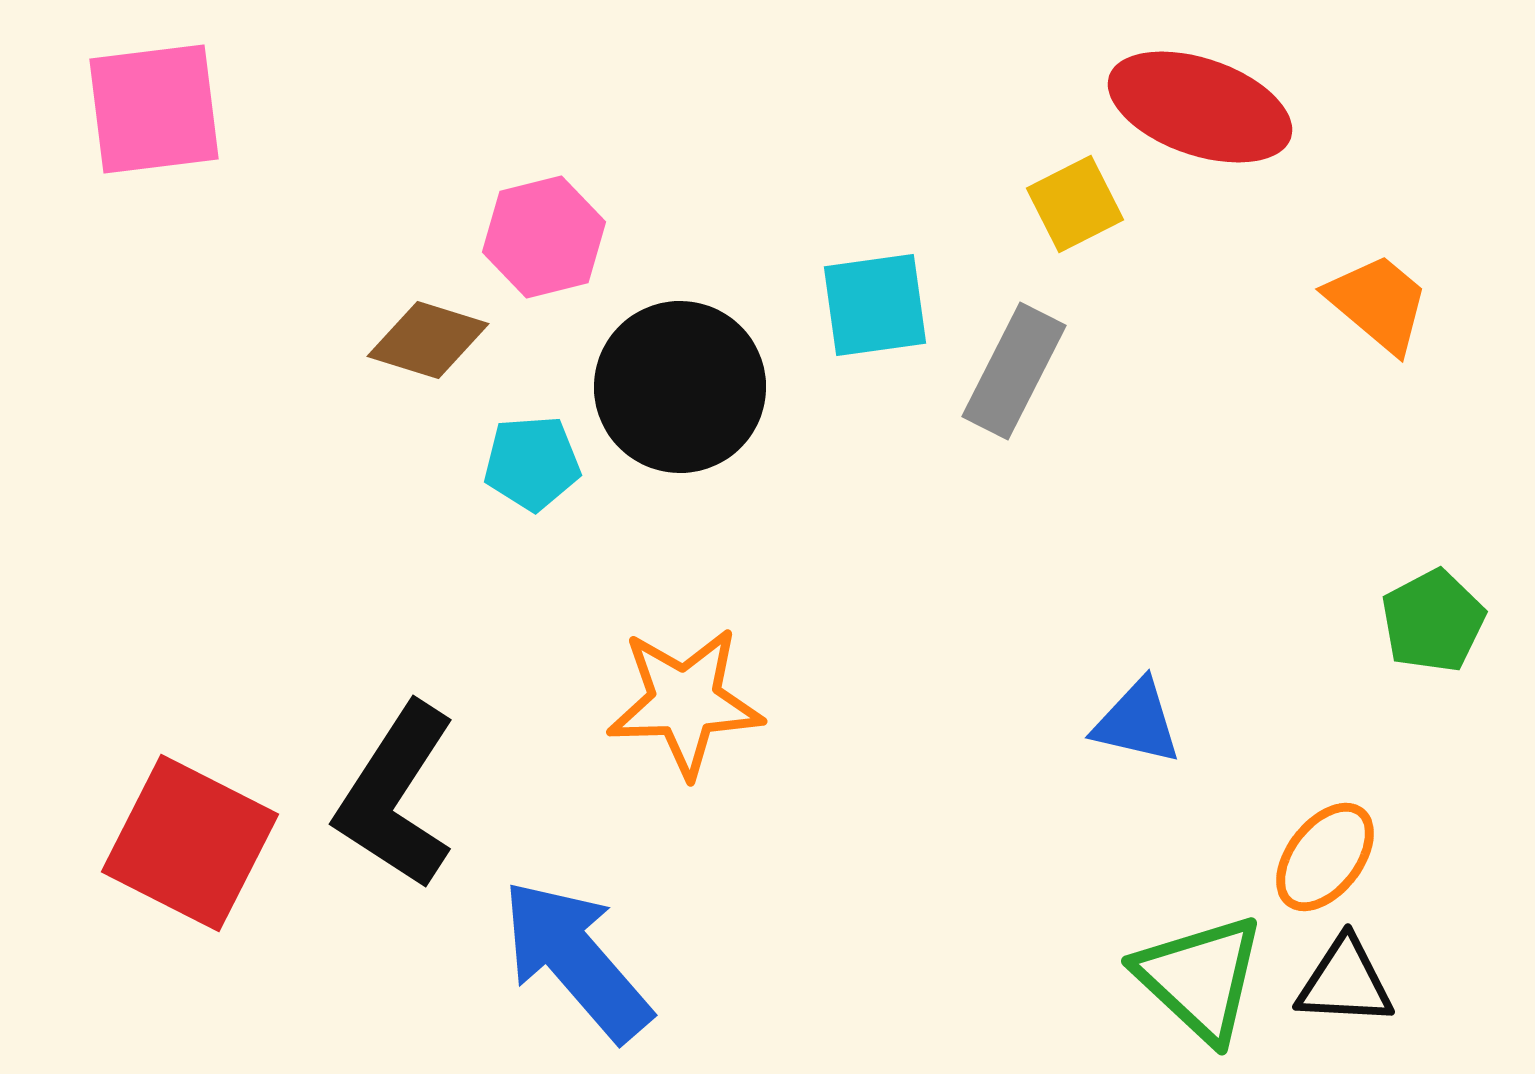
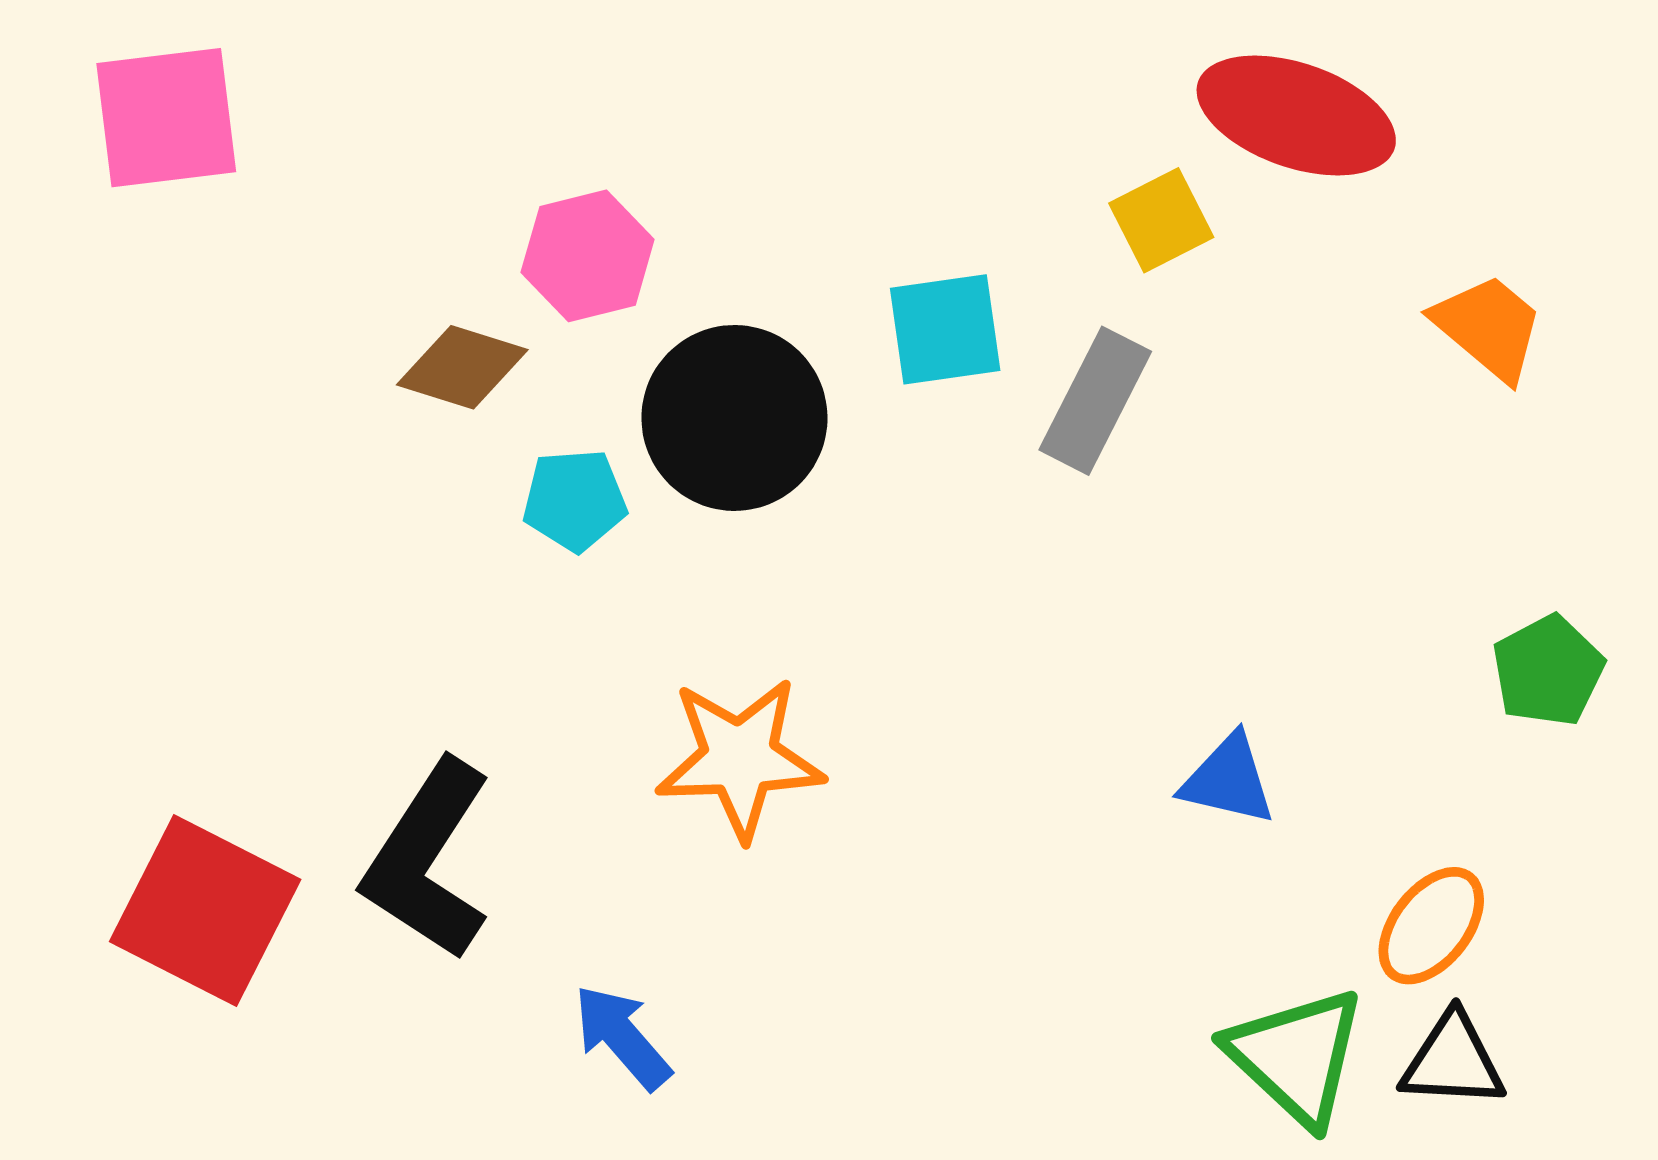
blue arrow: (576, 960) -> (622, 1037), size x0.6

